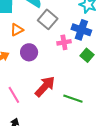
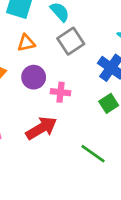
pink cross: (64, 42) -> (60, 92), moved
green line: (73, 99) -> (93, 154), moved

